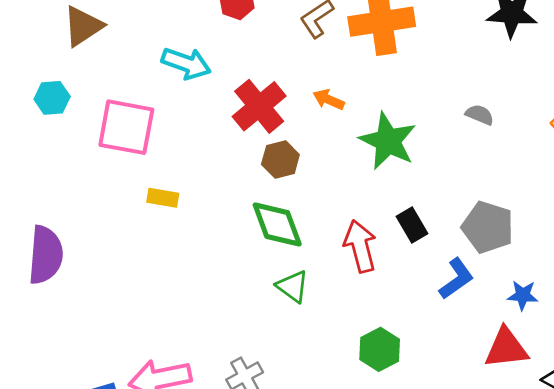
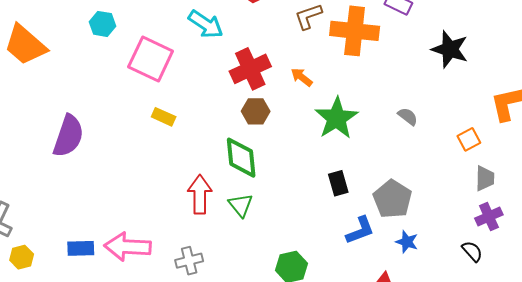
red arrow: (360, 246) -> (200, 194), moved
blue star: (523, 295) -> (407, 242), moved

